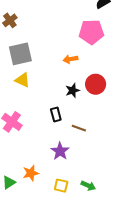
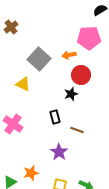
gray square: (20, 54) -> (39, 59), moved, turned -35
orange arrow: (70, 59) -> (69, 55), moved
red circle: (96, 84) -> (81, 75), moved

